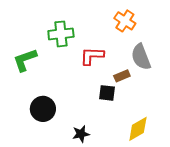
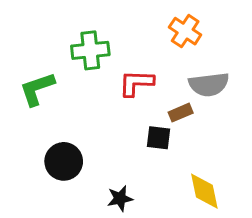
gray semicircle: (141, 57) -> (209, 84), turned -76
yellow diamond: (138, 129) -> (204, 191), turned -72

